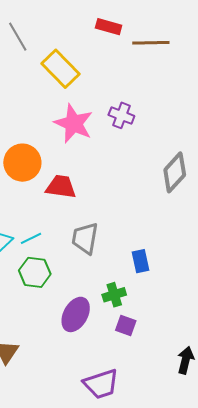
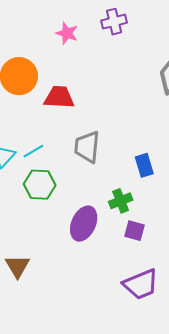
purple cross: (121, 115) -> (114, 22), turned -30
pink star: (74, 123) -> (67, 33), size x0.6
purple trapezoid: (101, 384) -> (141, 284), moved

